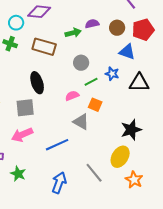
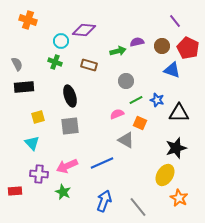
red pentagon: (143, 30) -> (188, 48), turned -30
brown rectangle: (44, 47) -> (89, 65), size x0.7
blue star: (112, 74) -> (157, 100), moved
black ellipse: (37, 83) -> (70, 96), moved
black triangle: (139, 83) -> (179, 113), moved
pink arrow: (22, 135) -> (67, 166), moved
gray line: (94, 173) -> (138, 207), moved

